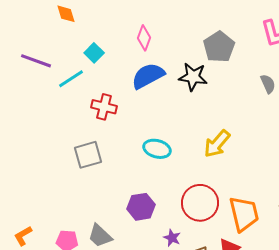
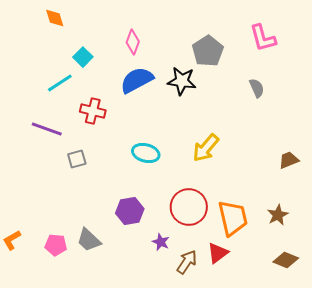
purple line: (36, 61) -> (47, 129), moved
gray square: (88, 155) -> (77, 159), size x0.7

